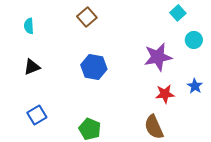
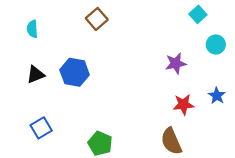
purple star: (158, 57) -> (176, 63), size x0.7
blue hexagon: (94, 67) -> (75, 72), moved

